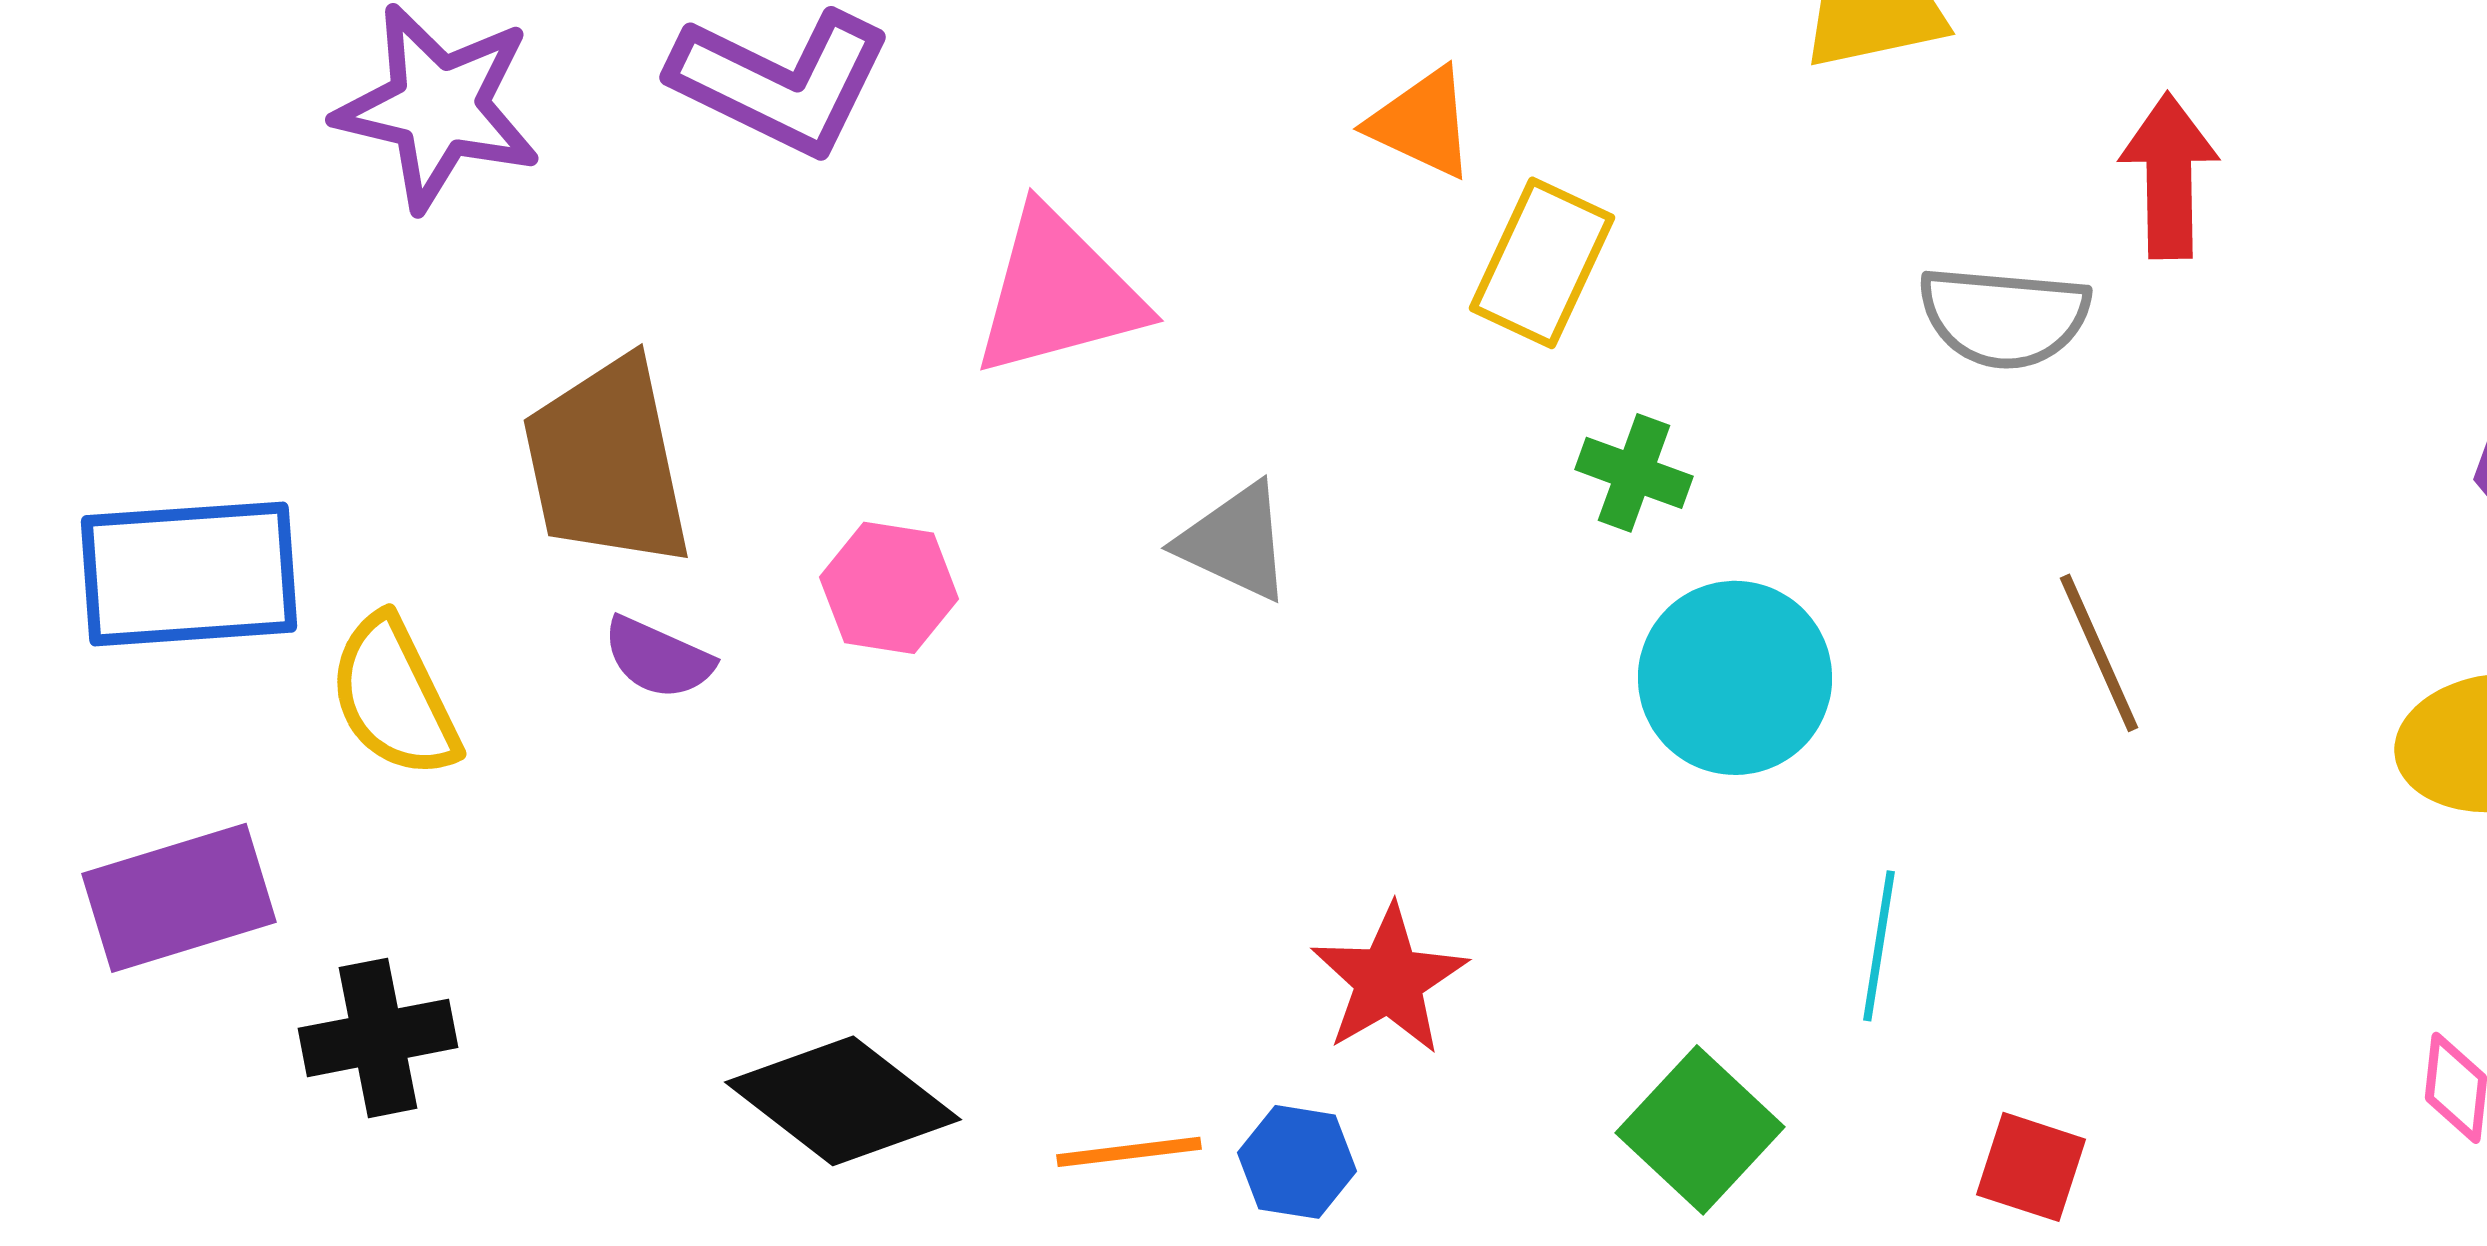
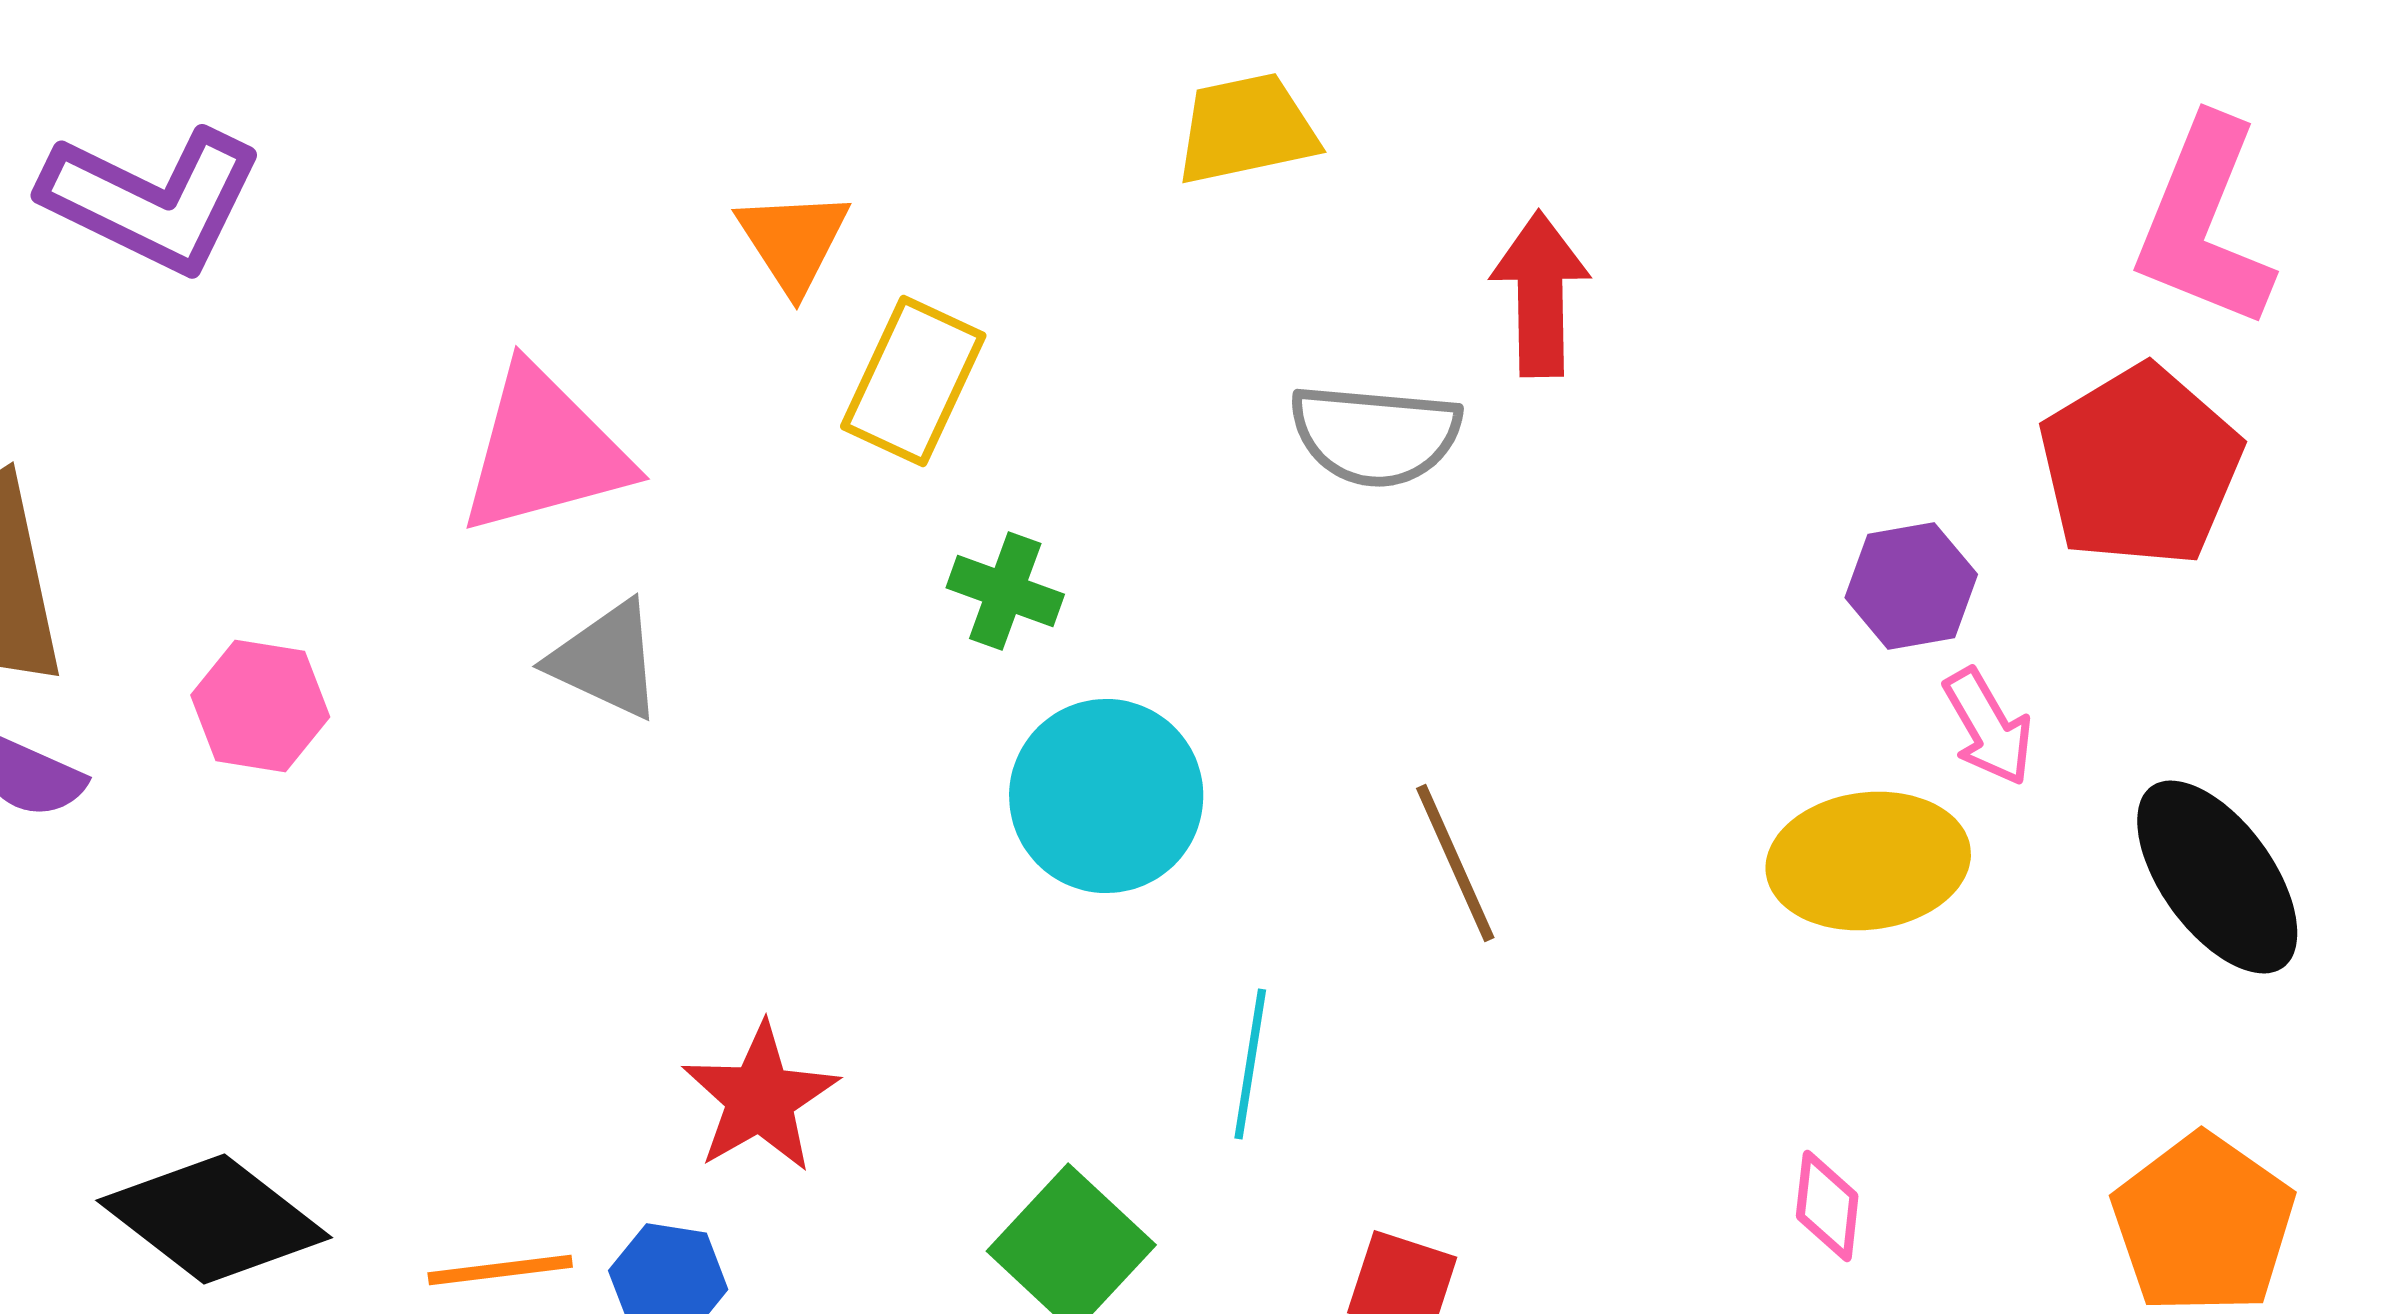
orange triangle: (1422, 123) -> (793, 241), turned 32
pink triangle: (1058, 293) -> (544, 451), moved
brown line: (2099, 653) -> (1455, 863), moved

